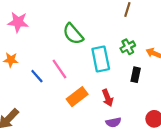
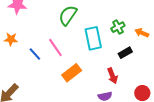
green semicircle: (73, 34) -> (68, 15), turned 75
black rectangle: (136, 75) -> (125, 53), turned 48
red arrow: (108, 98) -> (113, 76), moved

